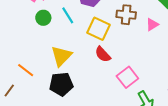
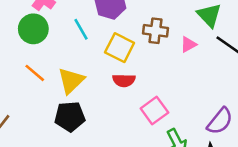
green circle: (43, 18) -> (33, 29), moved, size x1.5
red semicircle: (103, 54) -> (124, 80), turned -48
orange line: (26, 70) -> (35, 73), moved

